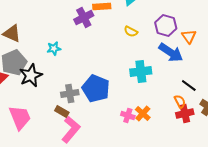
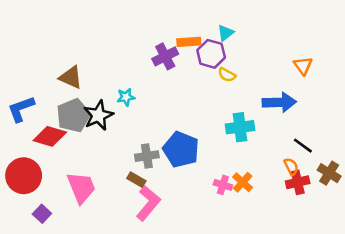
purple hexagon: (166, 26) -> (211, 54), moved
orange triangle: (189, 36) -> (303, 66), moved
blue arrow: (171, 52) -> (279, 102), turned -35
black star: (31, 76) -> (98, 115), moved

